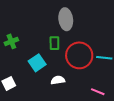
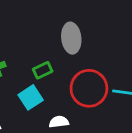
green rectangle: (54, 43) -> (43, 70), moved, turned 64

